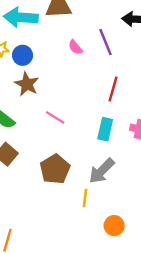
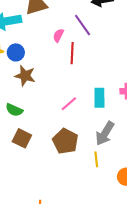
pink semicircle: (75, 47) -> (58, 35), turned 80
red line: (113, 89) -> (72, 53), moved
pink line: (55, 117) -> (69, 104), moved, turned -60

